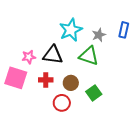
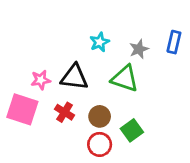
cyan star: (71, 30) -> (100, 42), size x0.6
red cross: (46, 80) -> (65, 112), turned 32
red circle: (62, 103) -> (100, 144), moved

